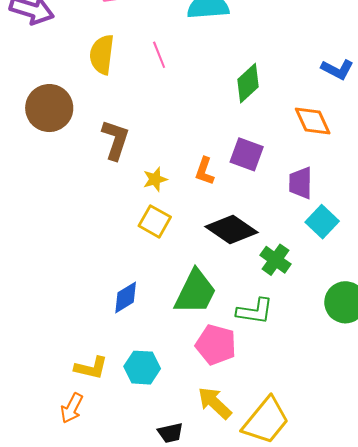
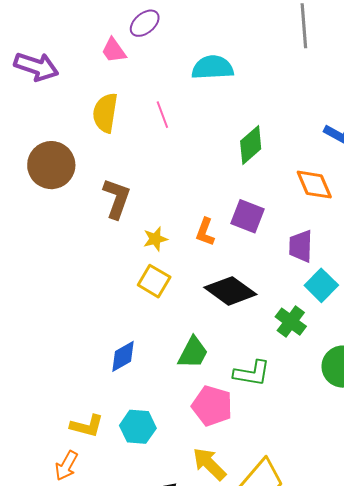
green cross: (275, 260) -> (291, 322), moved
green trapezoid: (195, 292) -> (193, 353), size x0.7

